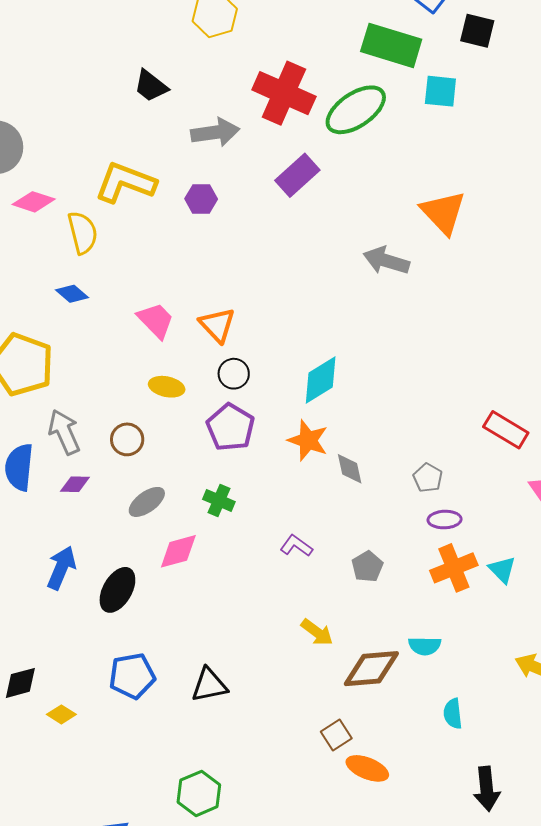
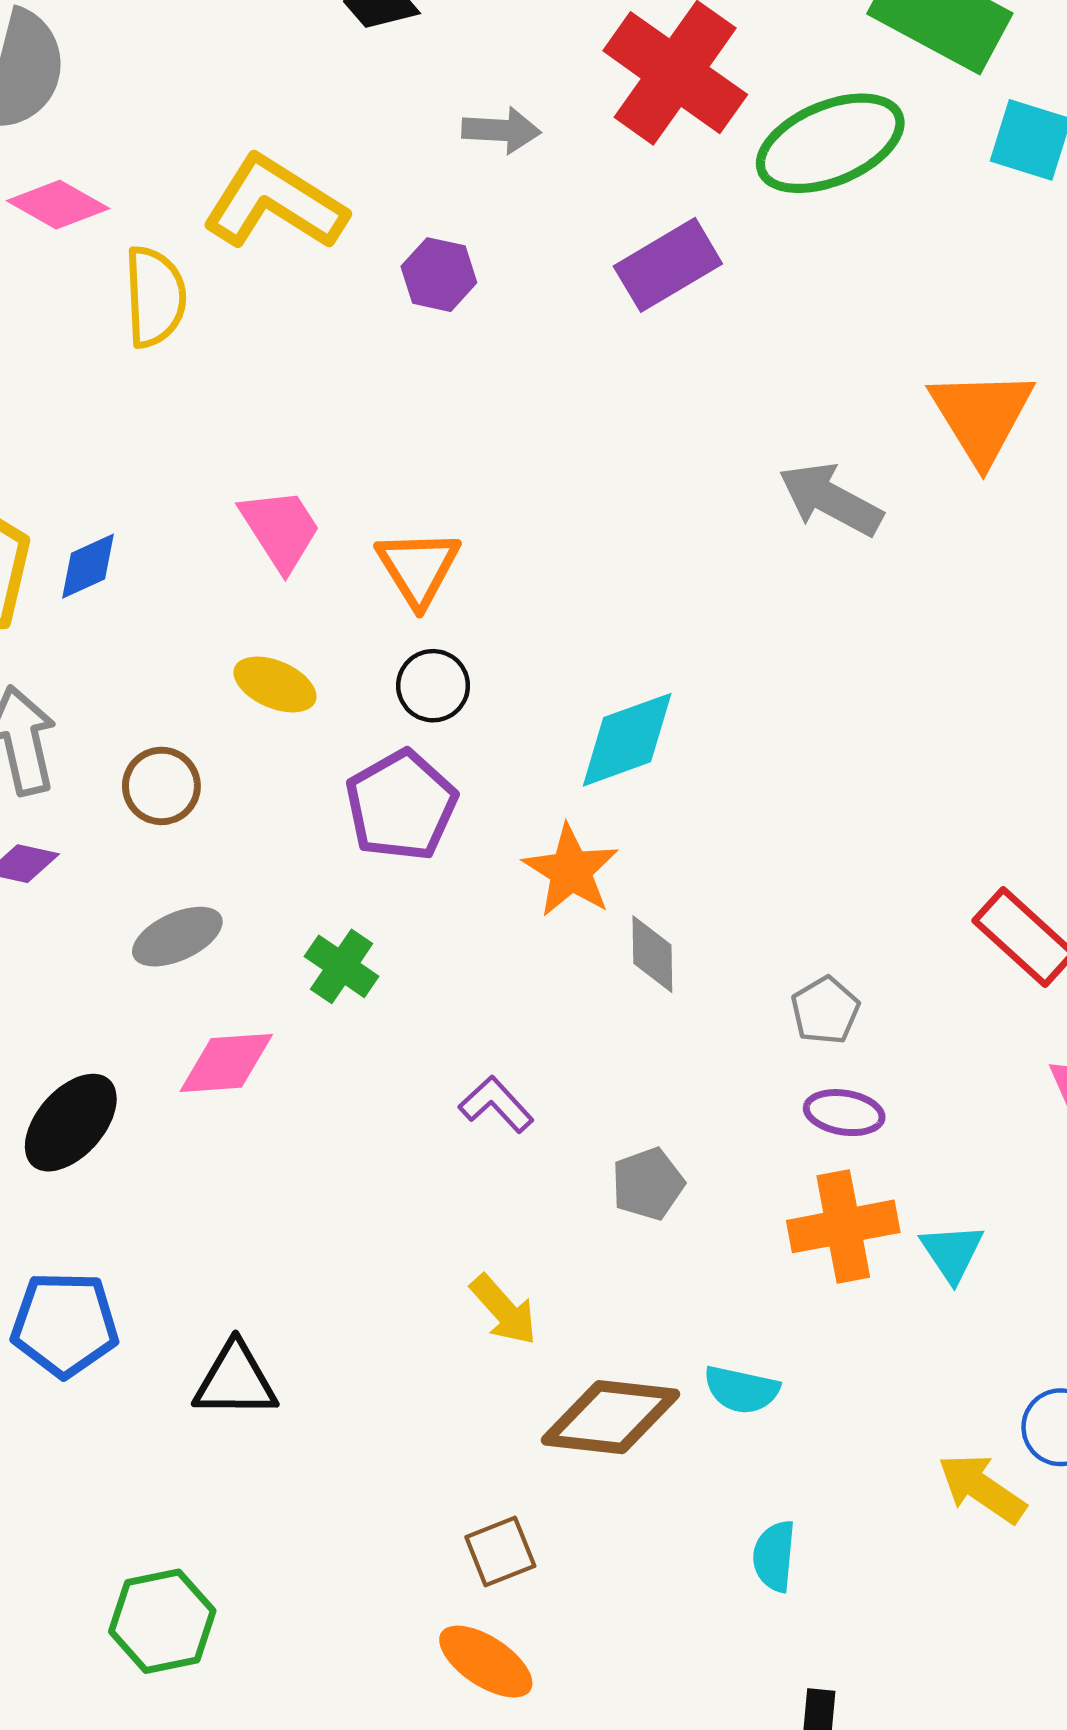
gray arrow: (215, 132) -> (501, 130), size x0.7
blue diamond: (72, 294) -> (88, 566), moved, turned -76
orange ellipse: (367, 768) -> (486, 1662), moved

